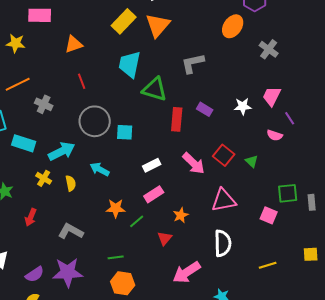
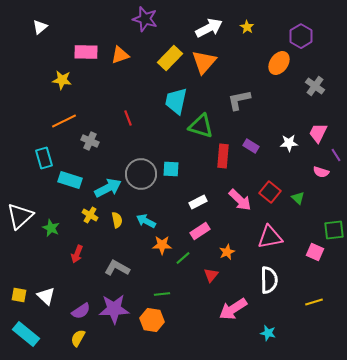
orange triangle: (74, 44) -> (120, 55), moved
gray circle: (95, 121) -> (141, 174), moved
cyan arrow: (100, 169) -> (146, 221), moved
orange hexagon: (123, 283) -> (152, 320), moved

